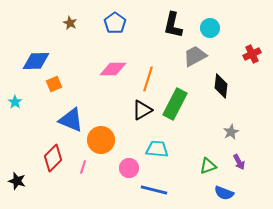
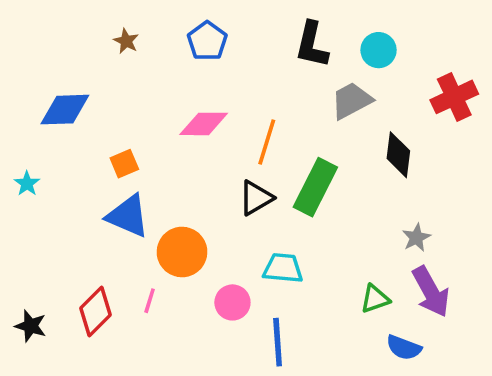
red cross: (252, 54) -> (454, 97), size x1.4
orange square: (54, 84) -> (124, 164), moved
red diamond: (53, 158) -> (95, 311), moved
purple arrow: (239, 162) -> (431, 292), size x1.8
blue line: (154, 190) -> (278, 342), turned 72

